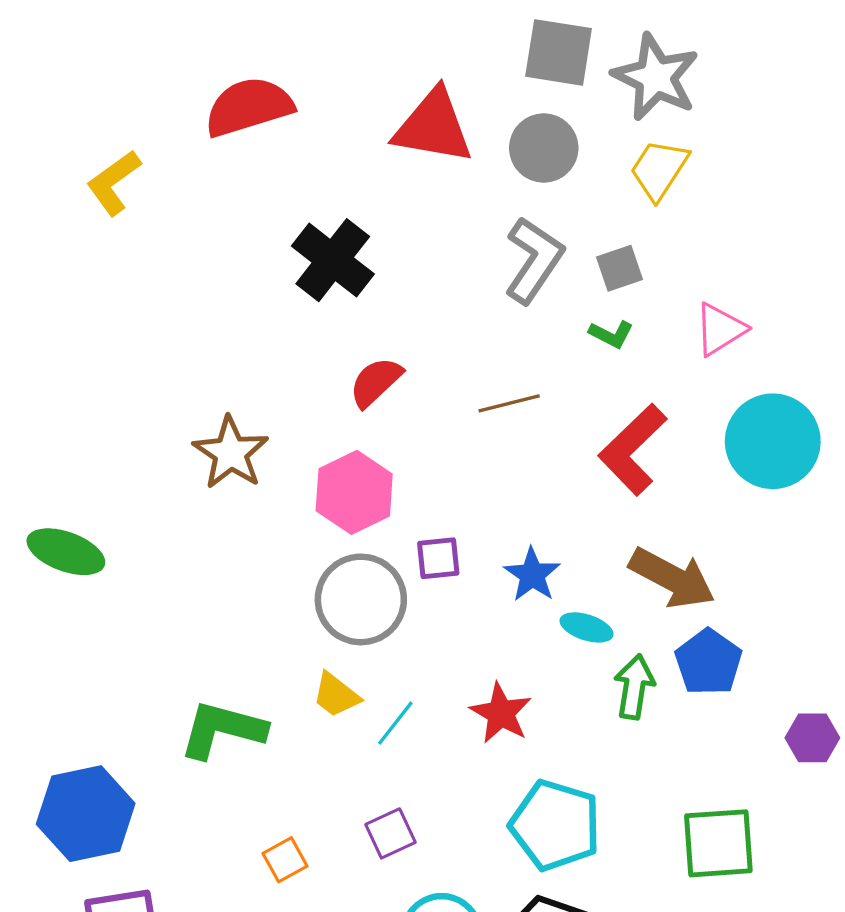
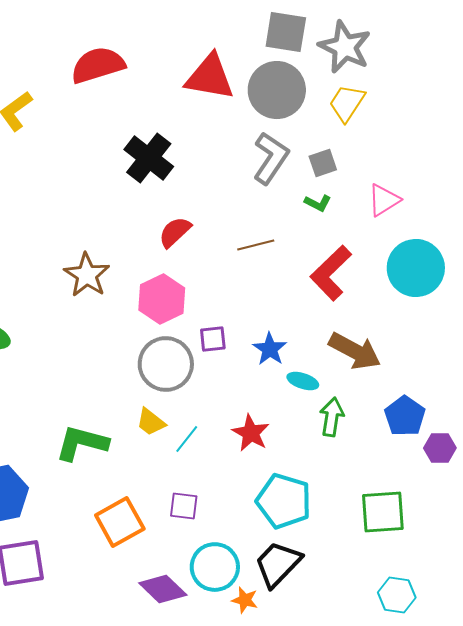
gray circle: (544, 148) -> (277, 90), size x1.4
blue pentagon: (708, 662) -> (405, 416), moved
purple square: (390, 833) -> (184, 506), turned 32
orange square: (285, 860) -> (120, 522), size x1.8

